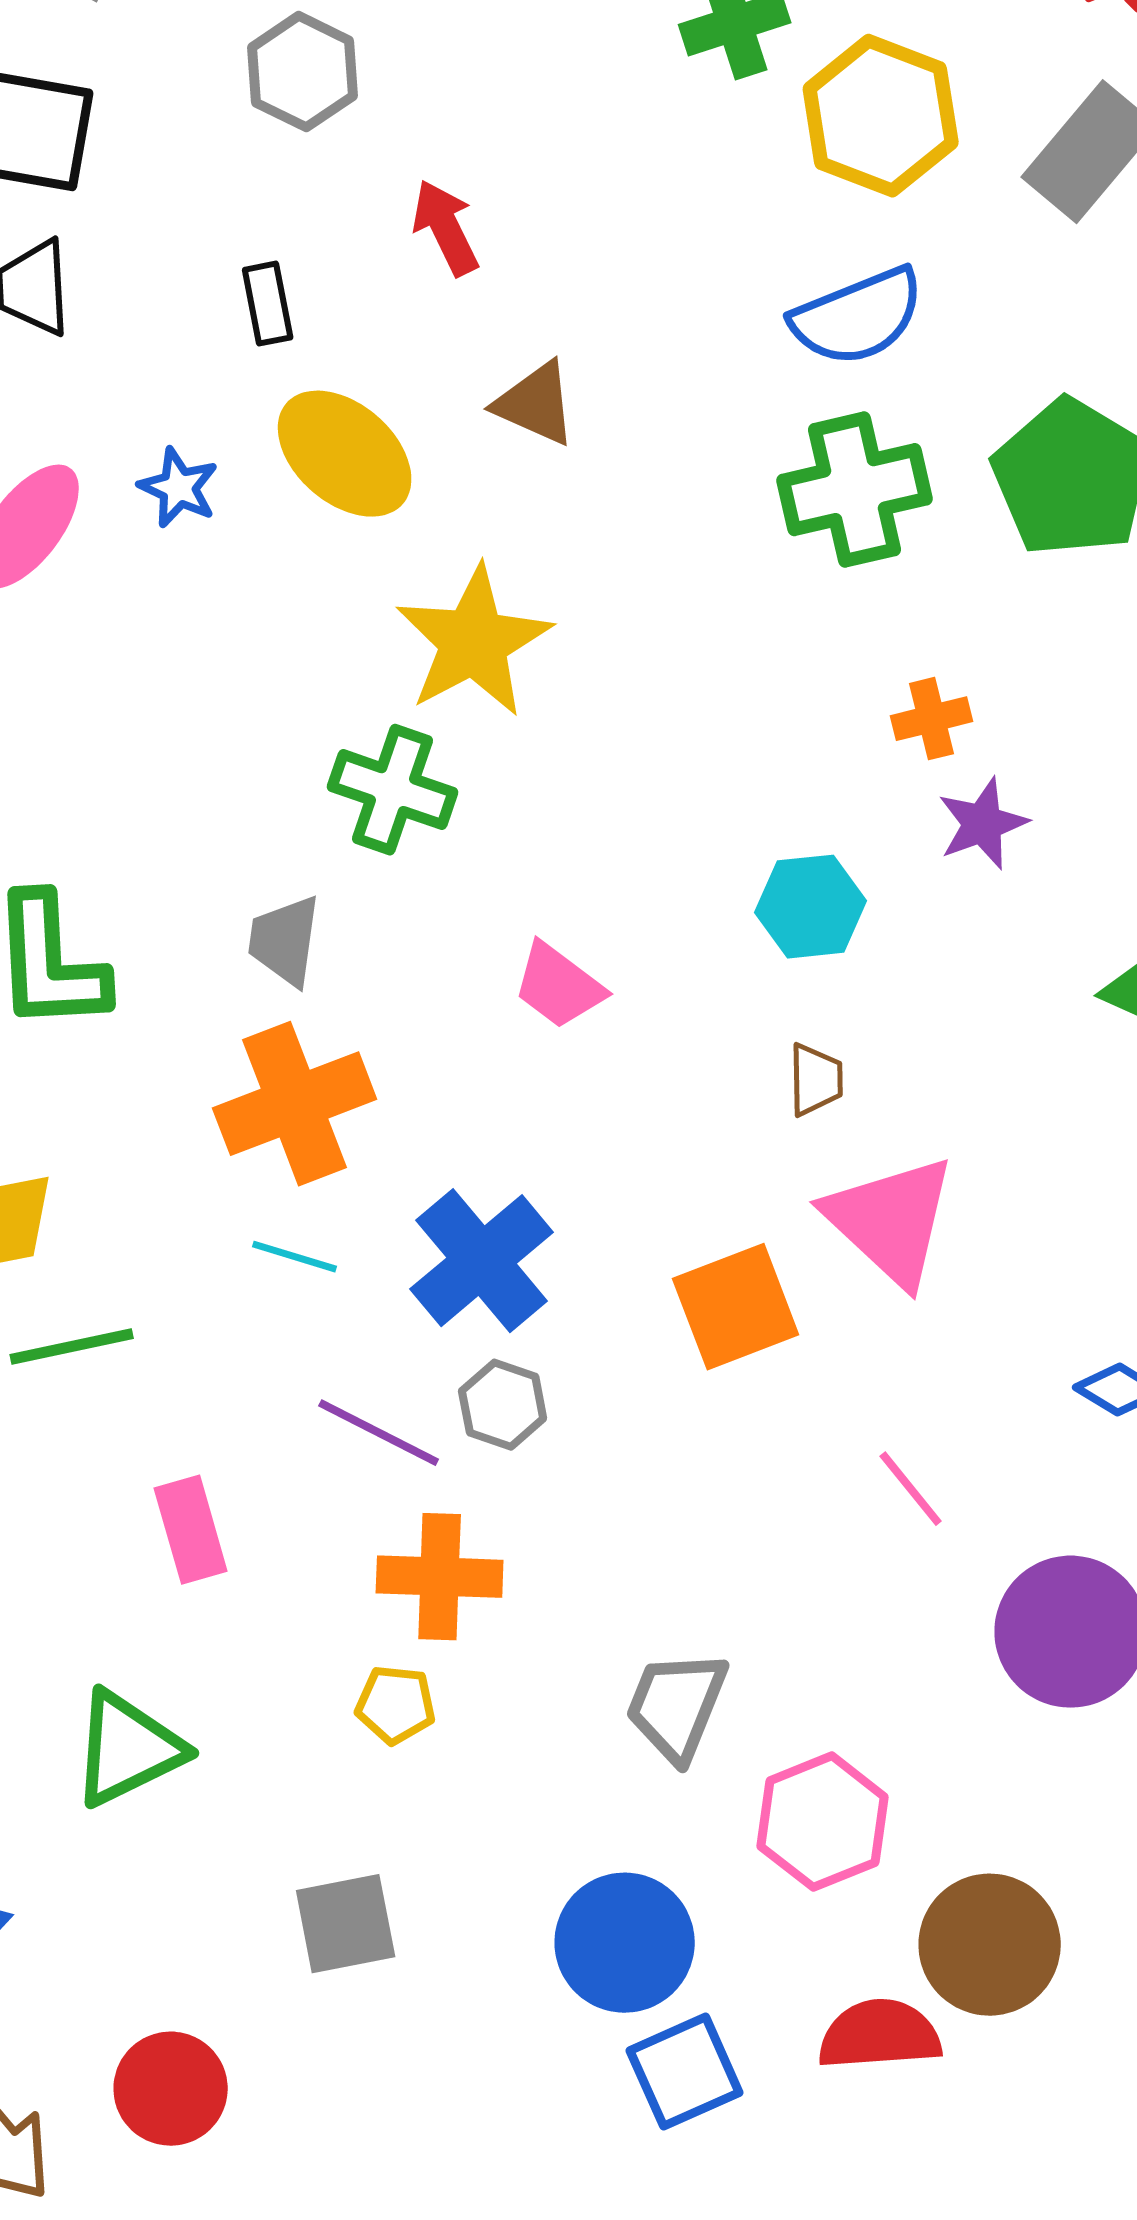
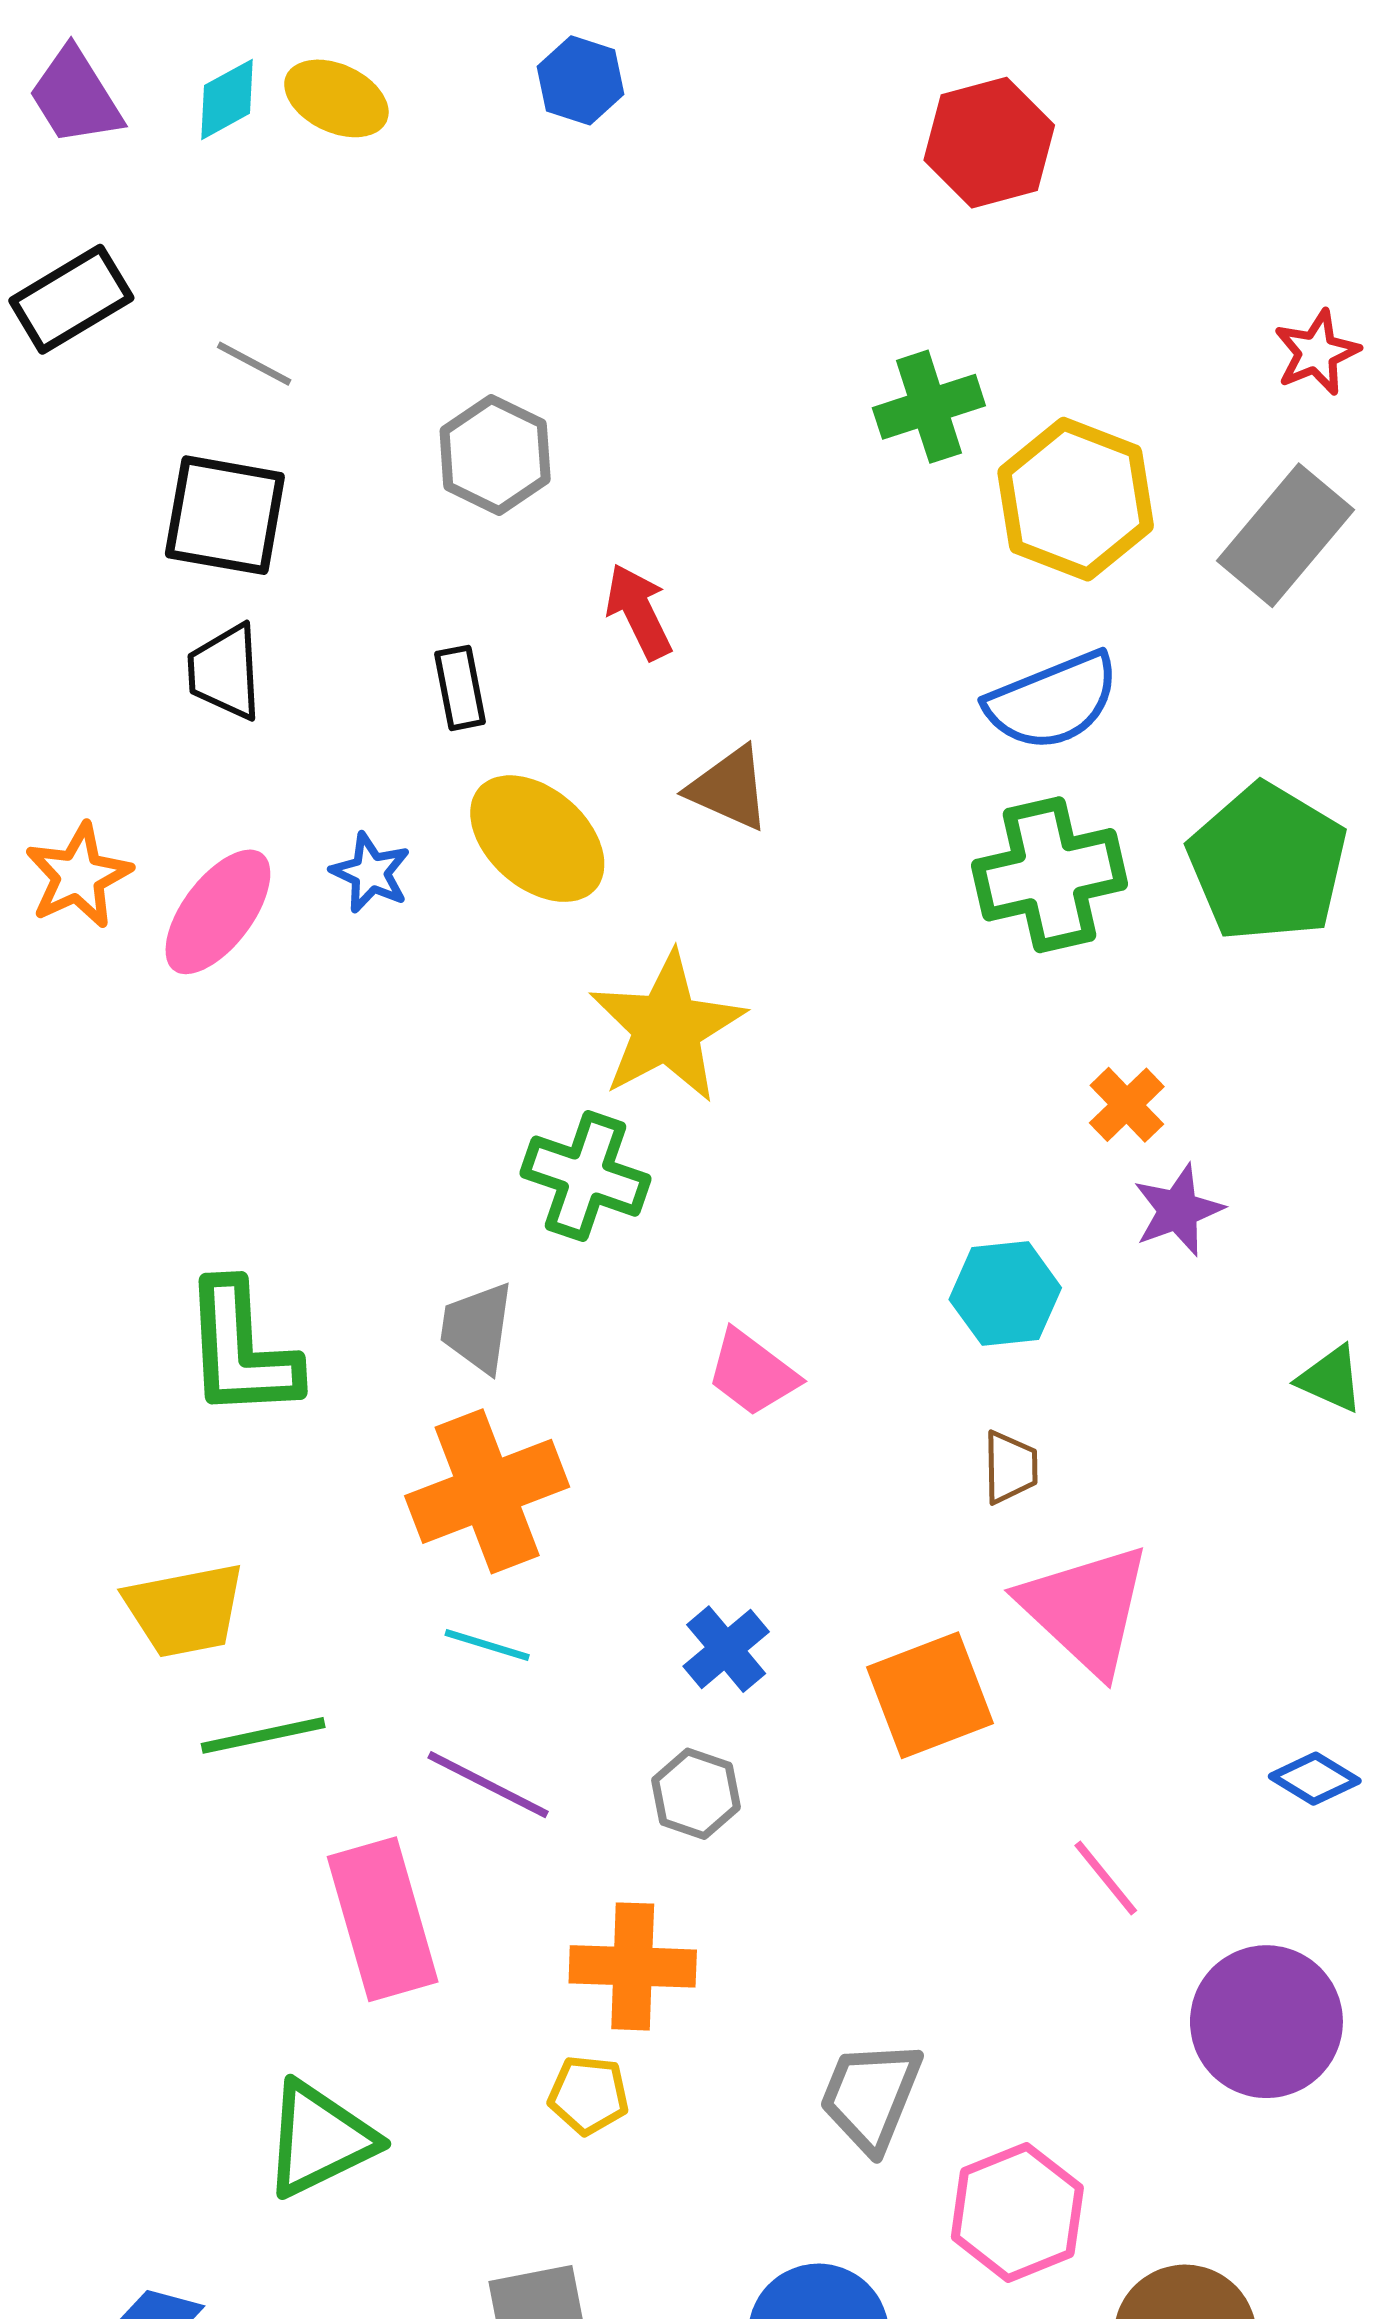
orange cross: (932, 719) -> (1127, 1105), turned -30
blue cross: (482, 1261) -> (726, 1649), moved, size x0.6
purple line: (379, 1433) -> (488, 1785), moved
pink rectangle: (191, 1530) -> (383, 1919), size x1.5

